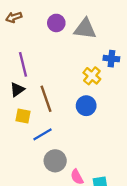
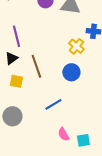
blue line: (43, 134) -> (53, 104), moved
gray circle: (55, 161) -> (12, 116), moved

